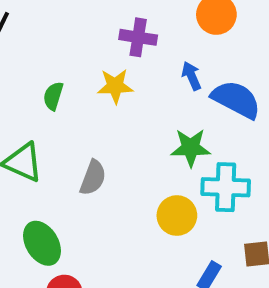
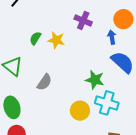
blue arrow: (191, 76) -> (112, 37), moved
yellow star: (115, 86) -> (56, 40), moved

